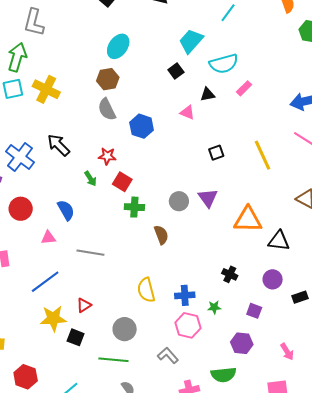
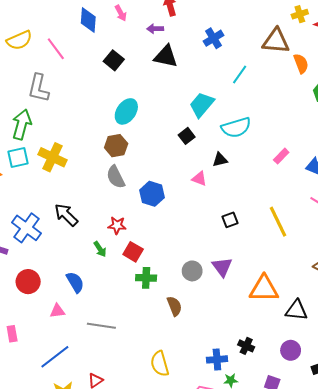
pink rectangle: (244, 88) -> (281, 156), moved
blue cross: (185, 295) -> (217, 359), moved

